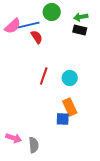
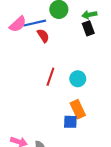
black rectangle: (80, 30) -> (88, 28), turned 56

